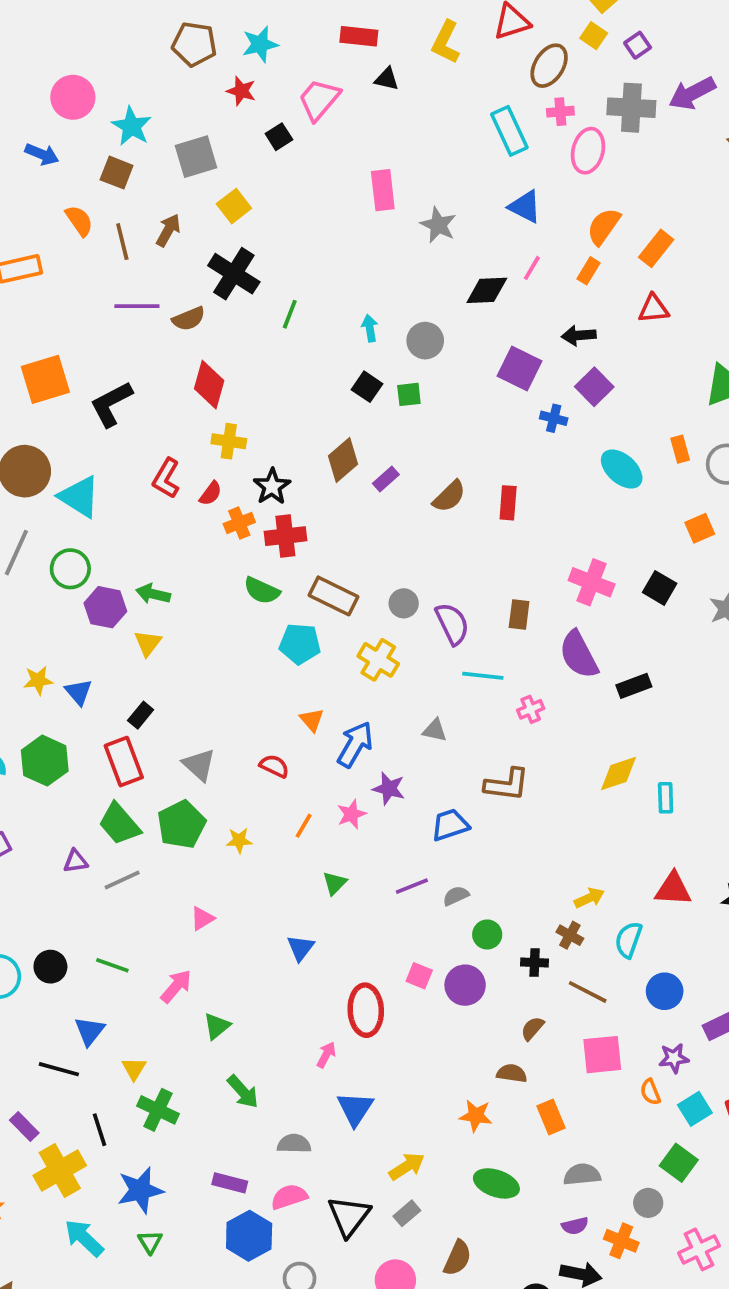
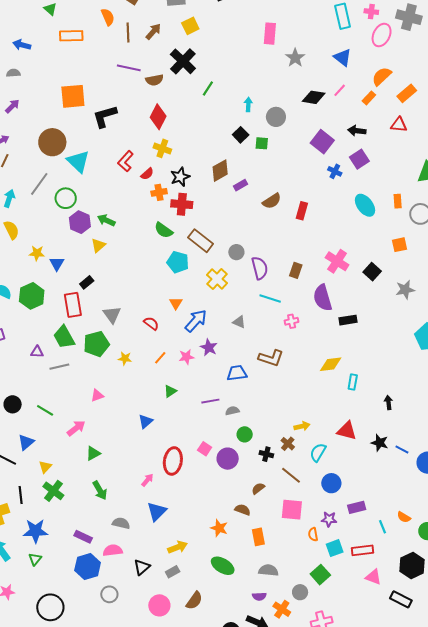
black triangle: (349, 1216) -> (142, 567), size x0.7

